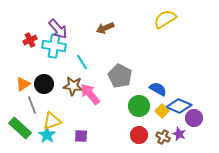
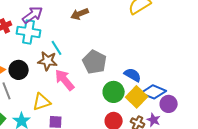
purple arrow: (58, 29) -> (33, 15), turned -85
brown star: (73, 86) -> (48, 61), moved
yellow square: (162, 111) -> (137, 97), size x1.5
yellow triangle: (52, 121) -> (42, 102), moved

